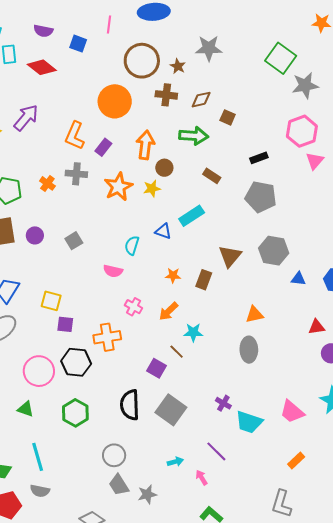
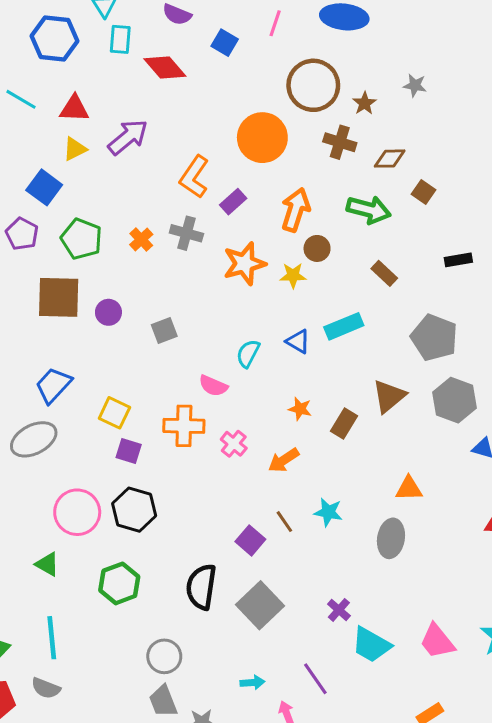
gray star: (209, 48) -> (415, 85), size x0.6
gray pentagon: (261, 197) -> (434, 338), moved
cyan star: (193, 332) -> (328, 512), moved
orange cross: (107, 337) -> (184, 426), moved

